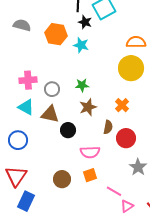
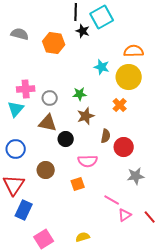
cyan star: (81, 45) -> (102, 67), moved
orange cross: (122, 105) -> (120, 105), moved
cyan triangle: (26, 107) -> (16, 109), moved, turned 42
gray star: (138, 167) -> (136, 176), turned 30
orange square: (90, 175) -> (78, 184), moved
brown circle: (62, 179) -> (46, 170), moved

